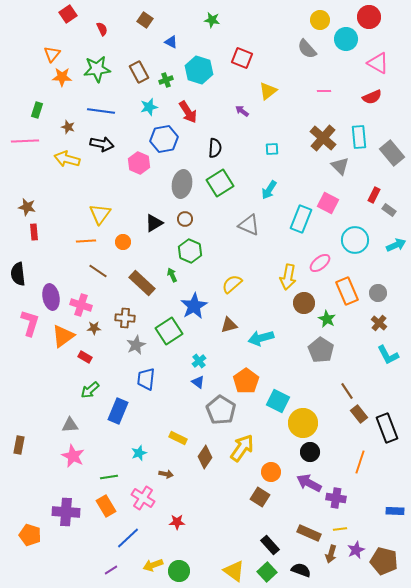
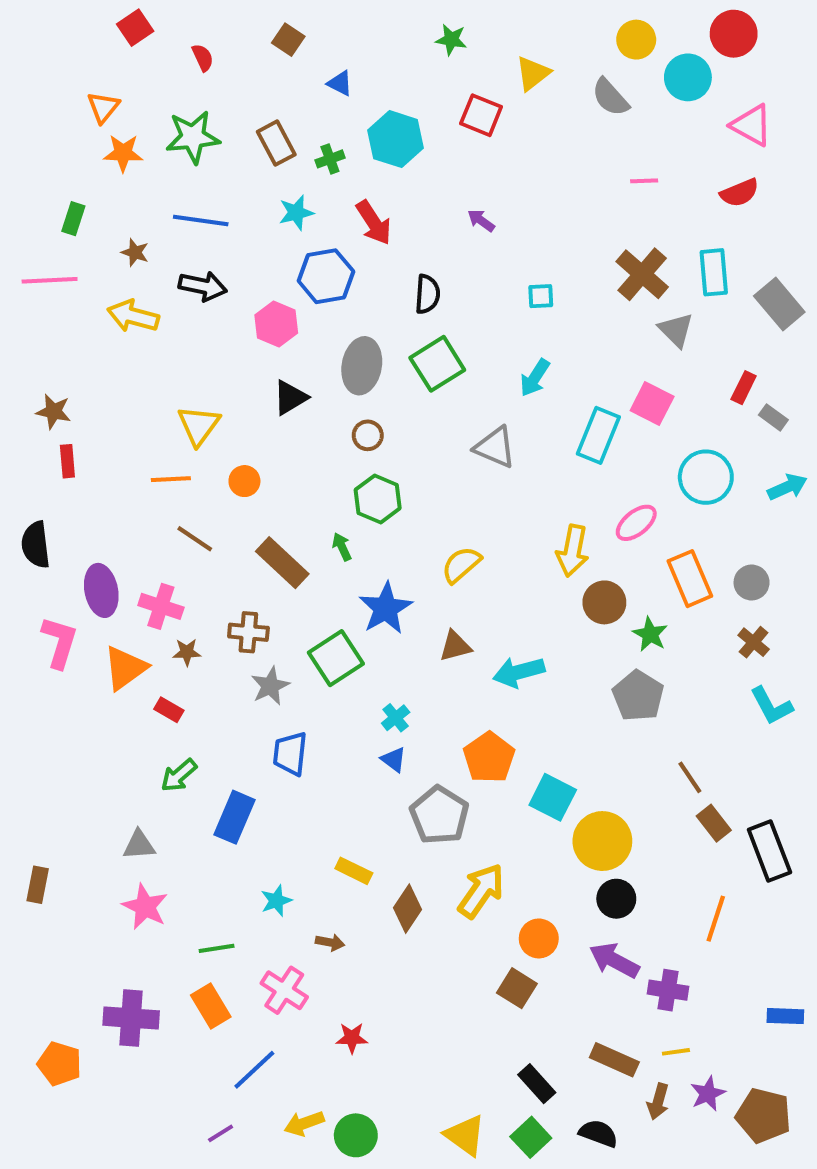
green star: (212, 20) -> (451, 40), moved
yellow triangle: (268, 91) -> (533, 73), moved
black triangle: (154, 223) -> (290, 398), moved

